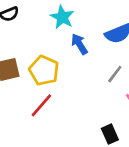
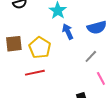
red line: (41, 105) -> (35, 73), turned 30

